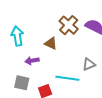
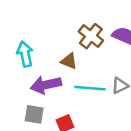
purple arrow: (32, 61) -> (46, 85), size x1.6
cyan line: (67, 78) -> (90, 88), moved

